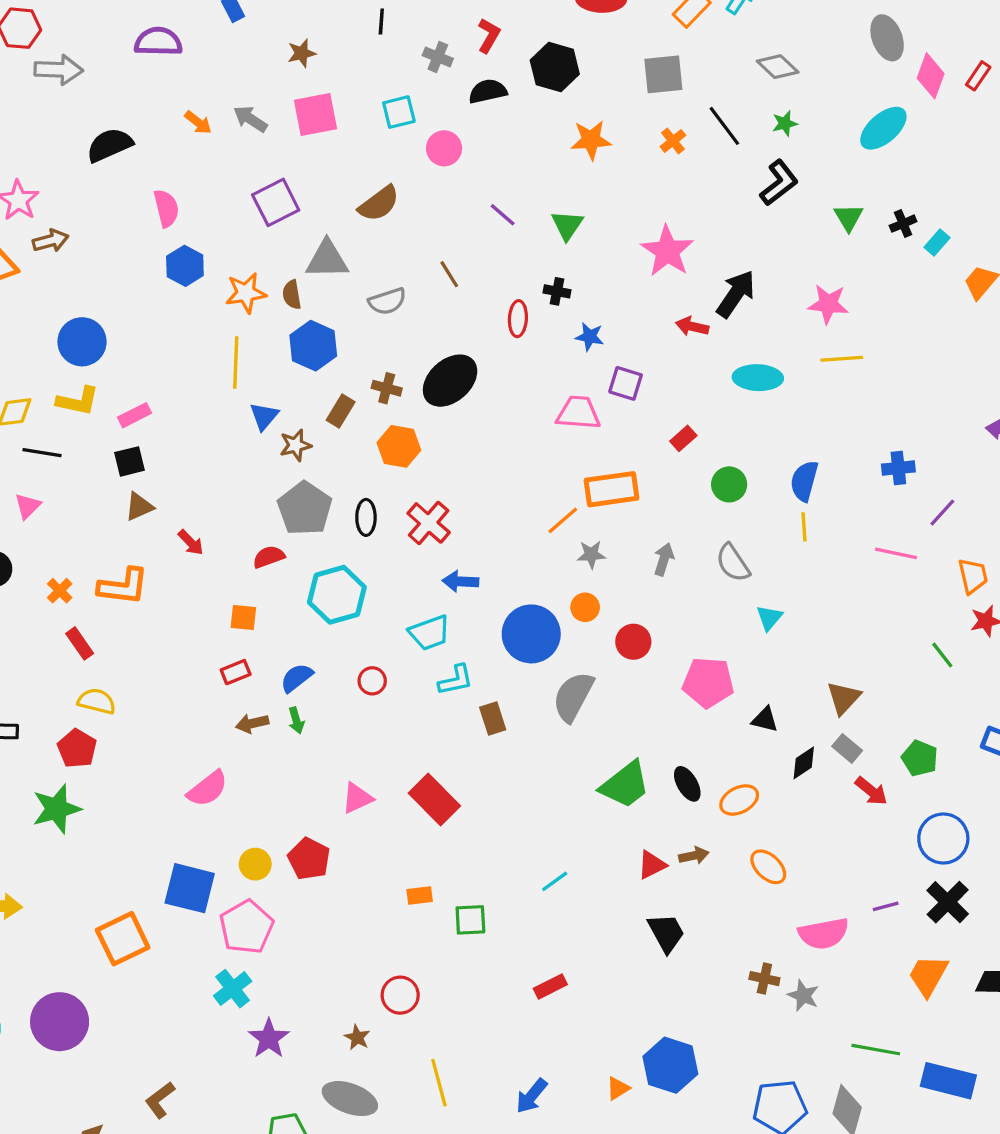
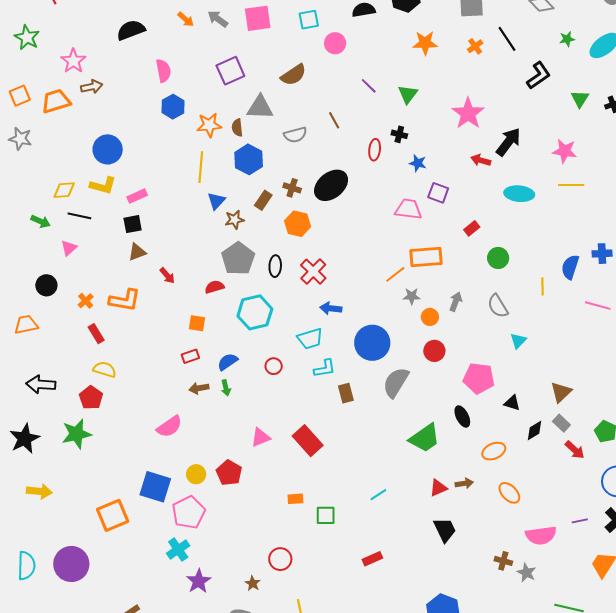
green star: (785, 123) -> (567, 39), moved
blue semicircle: (804, 481) -> (570, 267), moved
orange circle: (585, 607) -> (430, 317), moved
black ellipse: (687, 784) -> (462, 417), moved

